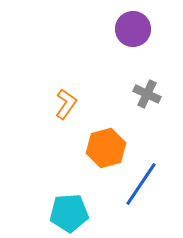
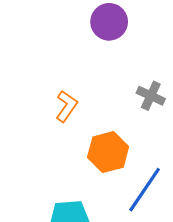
purple circle: (133, 29) -> (109, 22), moved

